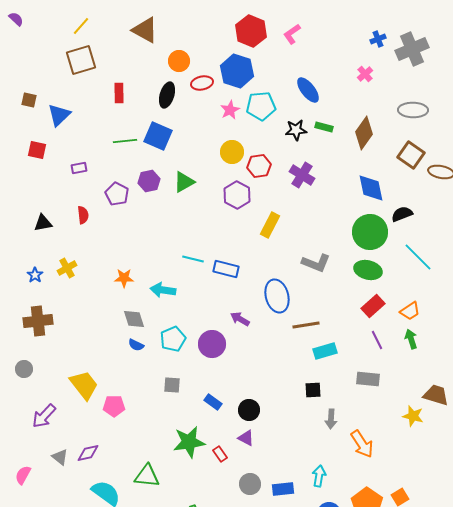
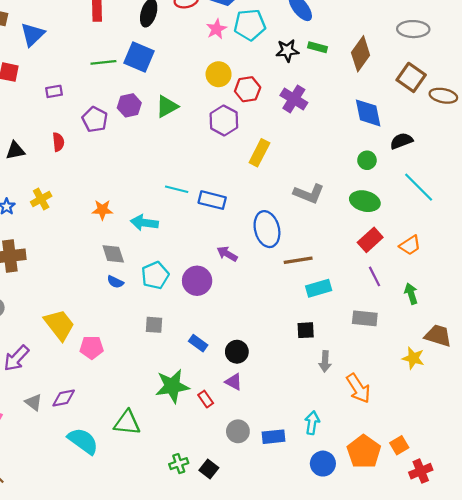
green circle: (370, 232) -> (367, 160), size x0.5
green arrow: (411, 339) -> (411, 294), moved

